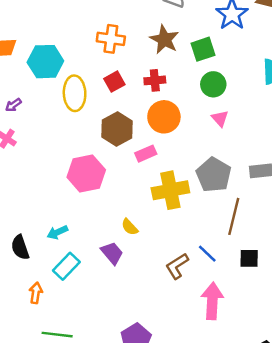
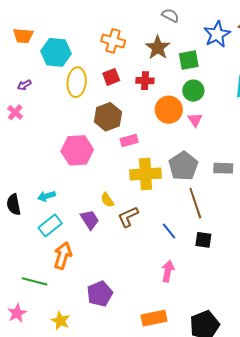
orange circle: (164, 117) -> (169, 110), moved
brown line: (234, 216) -> (195, 203), turned -40
brown L-shape: (177, 266) -> (128, 217), moved
orange arrow: (36, 293) -> (63, 256), moved, size x1.5
pink arrow: (212, 301) -> (168, 271), size x0.7

